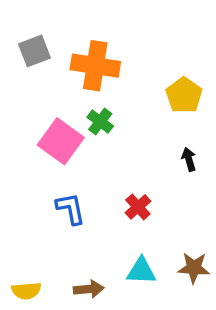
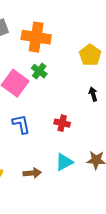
red cross: (138, 207) -> (62, 123), turned -35
cyan triangle: (141, 271) -> (64, 162), turned -30

